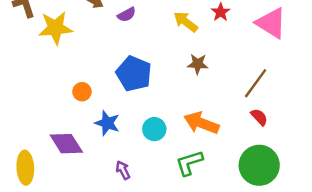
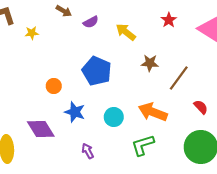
yellow arrow: (186, 22) -> (126, 32), moved
yellow star: (55, 28) -> (32, 33), size x0.5
brown line: (256, 83) -> (179, 78), moved

